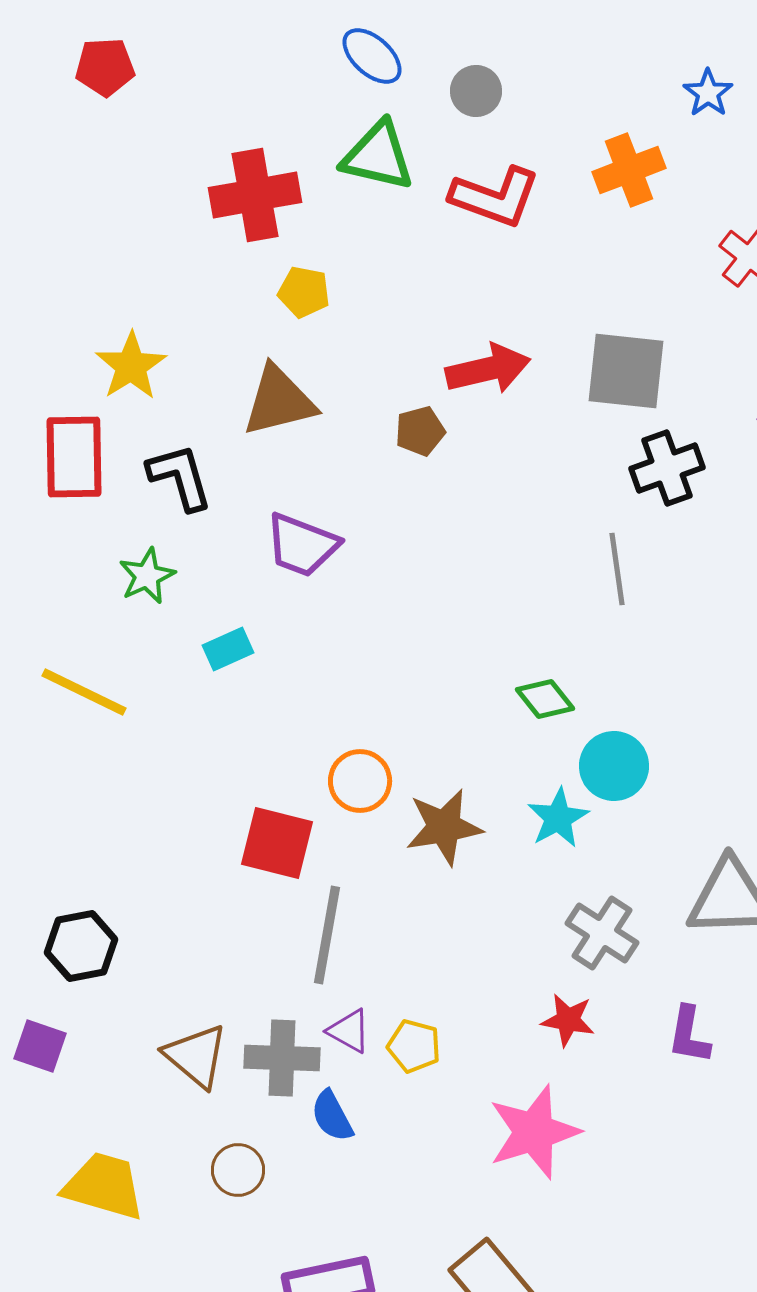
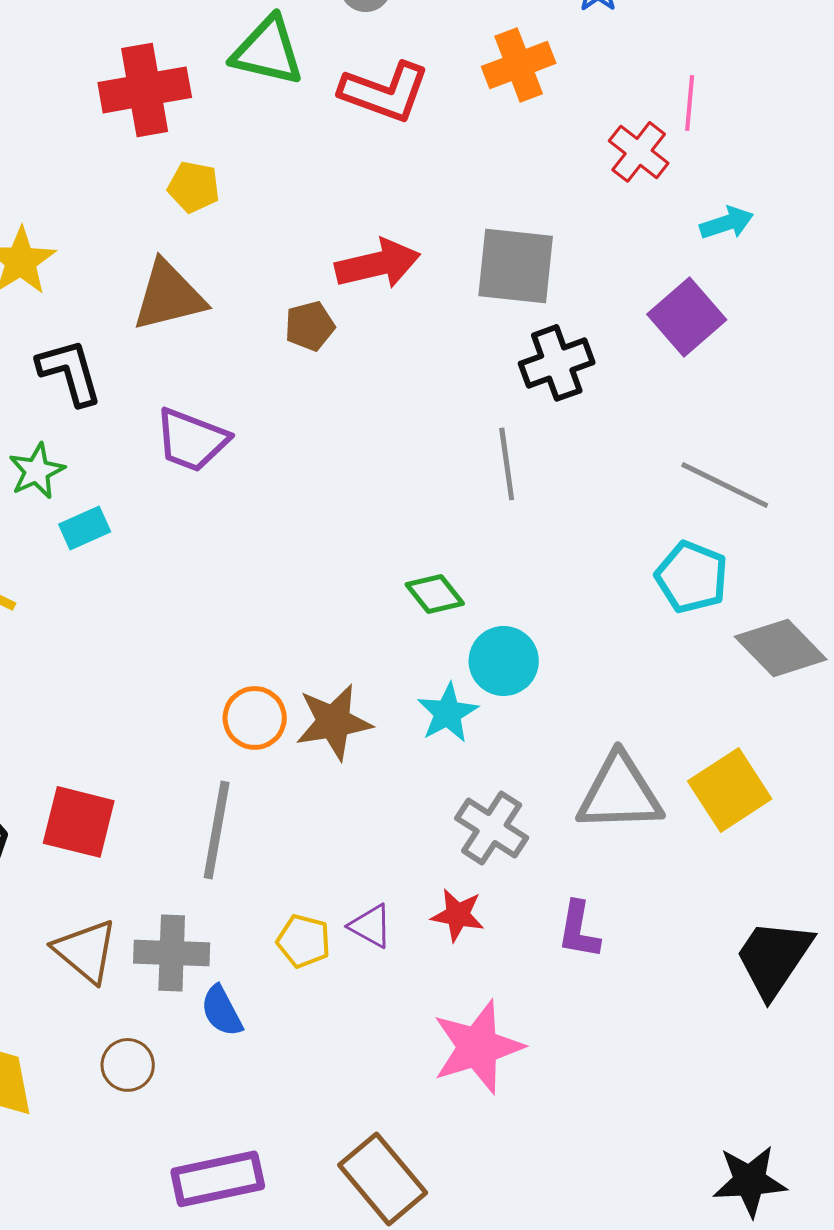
cyan rectangle: (228, 649) -> (85, 528), moved
orange circle: (360, 781) -> (255, 718), moved
red square: (277, 843) -> (79, 822), moved
purple triangle: (349, 1031) -> (371, 926), moved
pink star: (534, 1132) -> (478, 1047), moved

